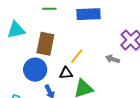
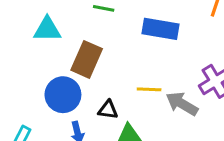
yellow line: (77, 56) -> (149, 89), moved, turned 42
gray arrow: (112, 59) -> (182, 104), size x1.5

